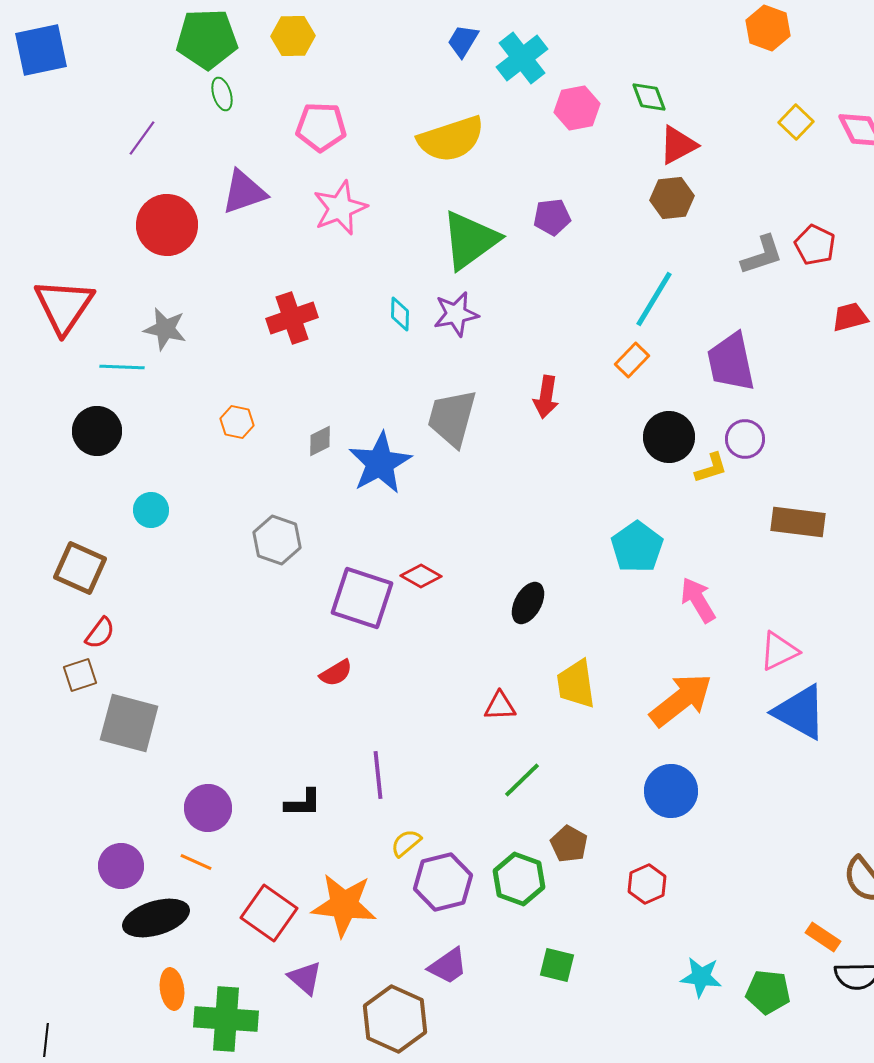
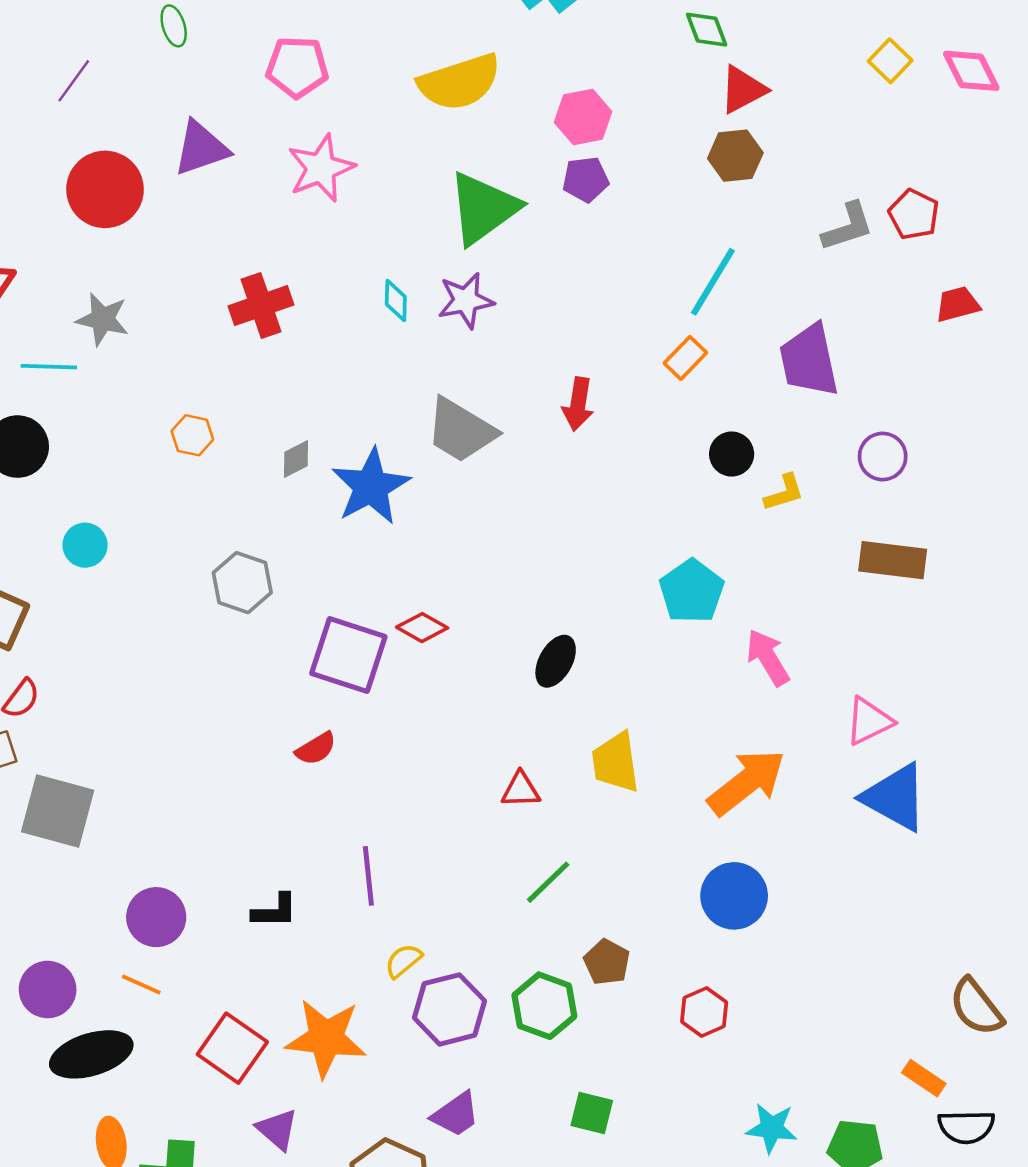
pink hexagon: (577, 108) -> (583, 117), moved
gray trapezoid: (452, 418) -> (461, 430), turned -74
black circle: (669, 437) -> (732, 454), size x0.7
purple circle: (745, 439) -> (883, 457), moved

